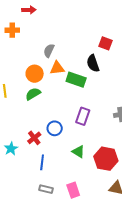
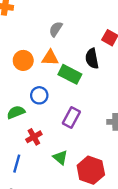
gray semicircle: (49, 51) -> (56, 29), moved
green semicircle: (33, 94) -> (16, 112), moved
blue circle: (55, 128) -> (39, 95), moved
red cross: (34, 138) -> (34, 137), moved

